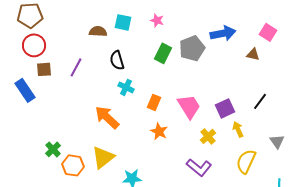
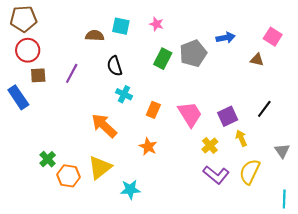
blue arrow: (223, 33) -> (226, 38), size x0.7
orange star: (159, 131) -> (148, 147), moved
purple L-shape: (199, 167) -> (216, 175), moved

